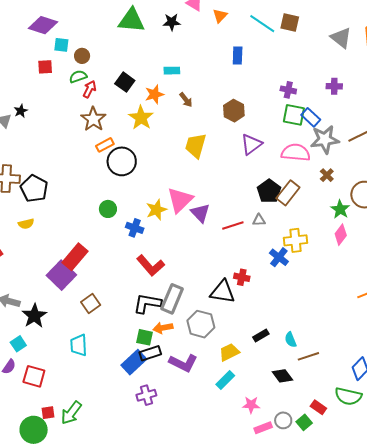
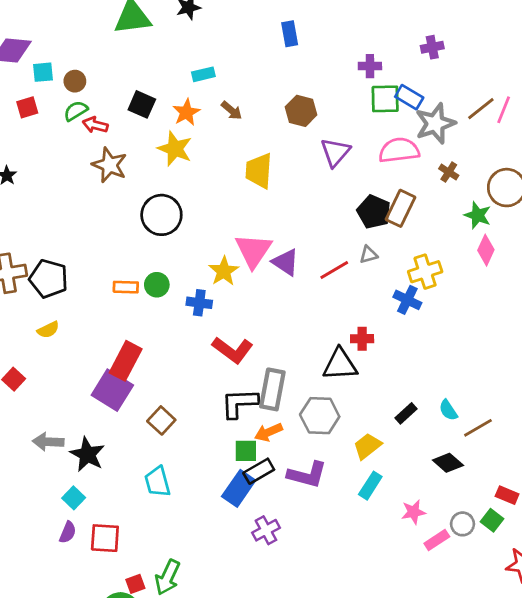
red arrow: (89, 89) -> (95, 125), turned -90
orange rectangle: (105, 145) -> (126, 287), moved, turned 42

